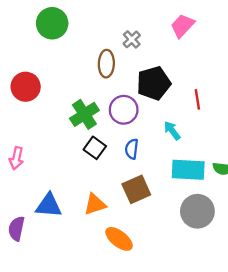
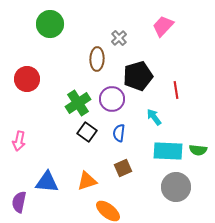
brown square: (136, 189) -> (123, 168), size x0.7

